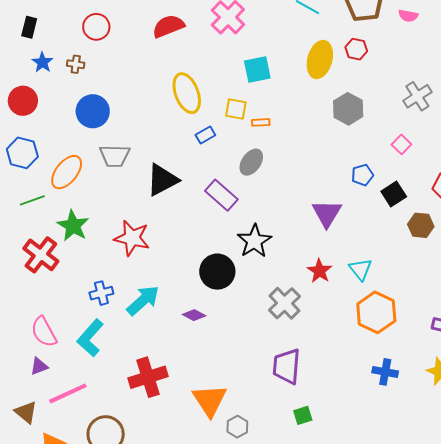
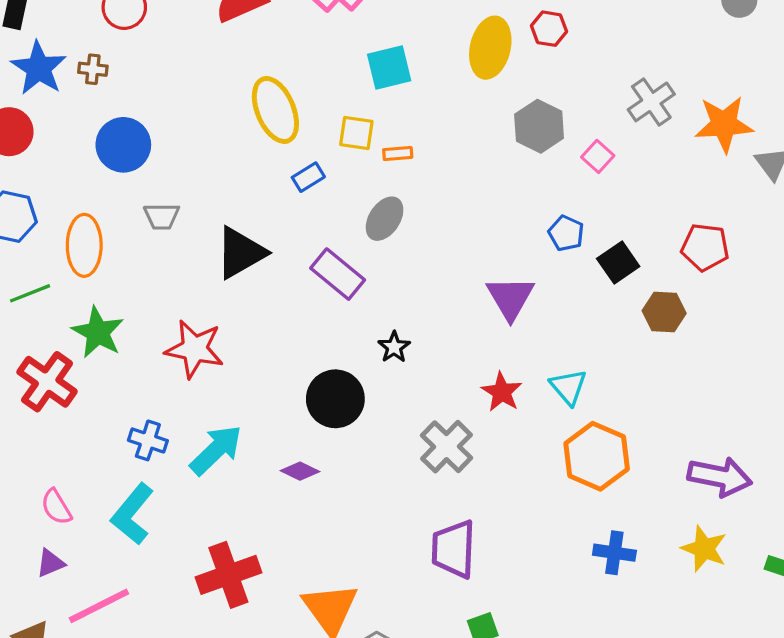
blue star: (42, 62) -> (39, 68), size x1.6
pink square: (401, 144) -> (598, 156), moved
gray trapezoid: (115, 156) -> (162, 216), size x0.7
orange ellipse: (67, 172) -> (84, 245), turned -36
blue pentagon: (362, 175) -> (566, 233), turned -30
black star: (254, 241) -> (394, 347), size x0.6
blue cross: (101, 293) -> (148, 440), turned 35
pink semicircle: (44, 332) -> (56, 507), size x0.7

